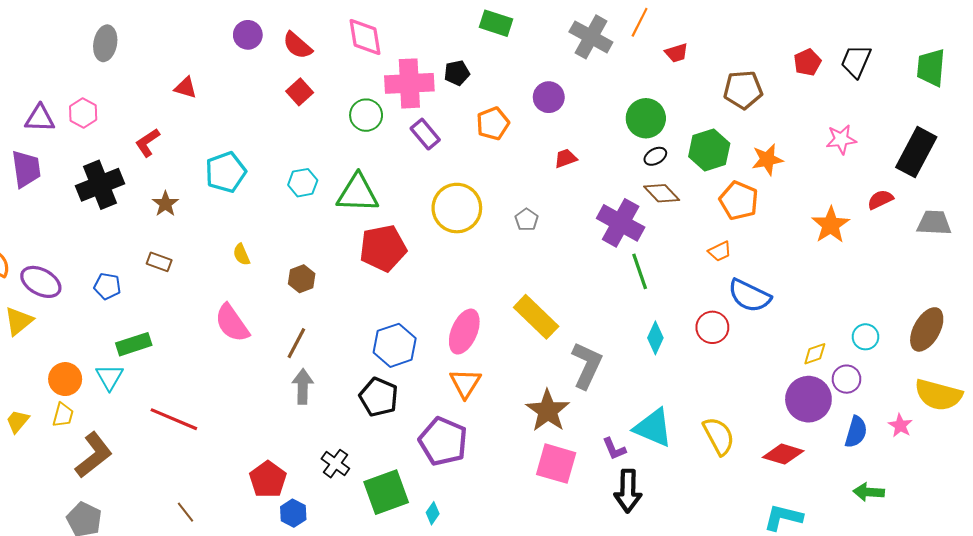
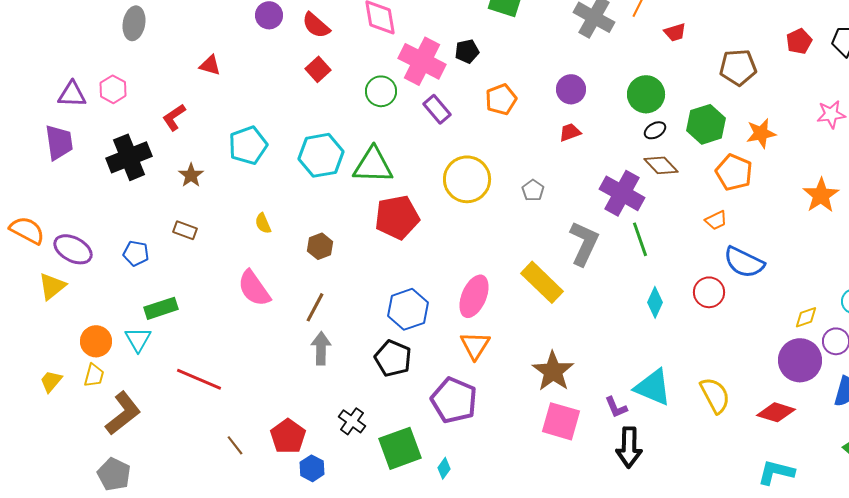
pink cross: (409, 83) -> (422, 61), turned 30
purple circle: (549, 97) -> (571, 89), moved
cyan hexagon: (303, 183) -> (321, 155), size x1.6
gray L-shape: (587, 365) -> (584, 243), moved
brown line: (185, 512) -> (235, 445), moved

